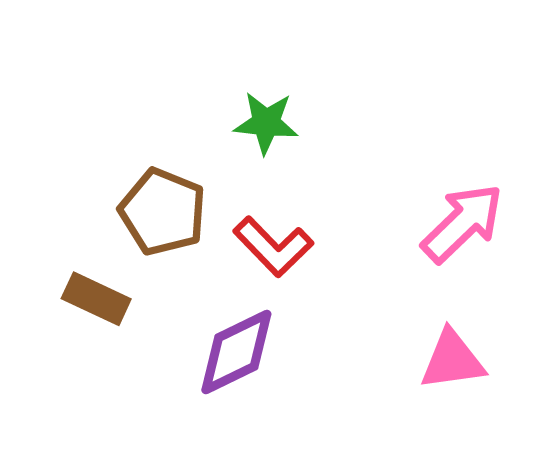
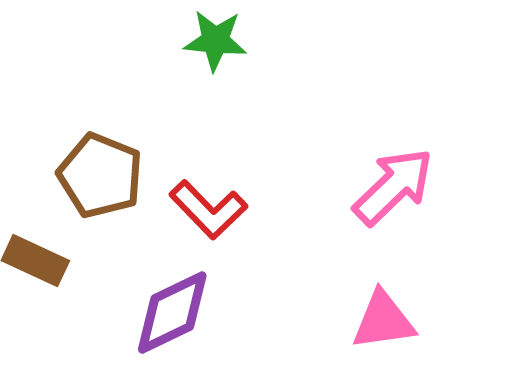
green star: (266, 123) -> (215, 41), moved

